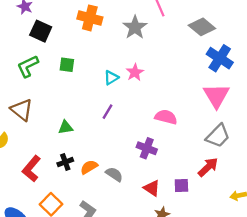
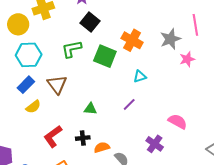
orange cross: (90, 18) -> (132, 40), moved
green square: (67, 65) -> (105, 56), size x1.6
pink star: (135, 72) -> (187, 59), moved

